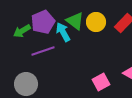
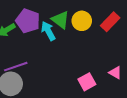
purple pentagon: (43, 22) -> (28, 21), turned -30
purple line: (43, 51) -> (16, 67), moved

